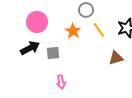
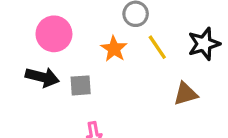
black arrow: (30, 48) -> (42, 77), turned 42

